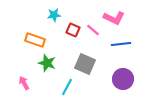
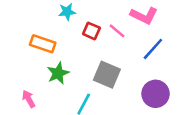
blue line: (121, 44) -> (153, 49), turned -42
green star: (47, 63) -> (58, 73), turned 30

